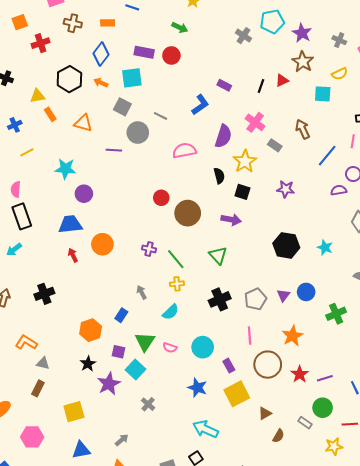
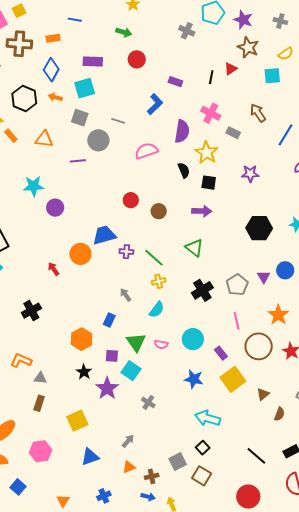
brown cross: (73, 23) -> (19, 44), size x1.4
red circle: (171, 55) -> (137, 59), moved
brown circle: (188, 213) -> (159, 211), size x0.6
blue trapezoid: (70, 224) -> (104, 235), moved

